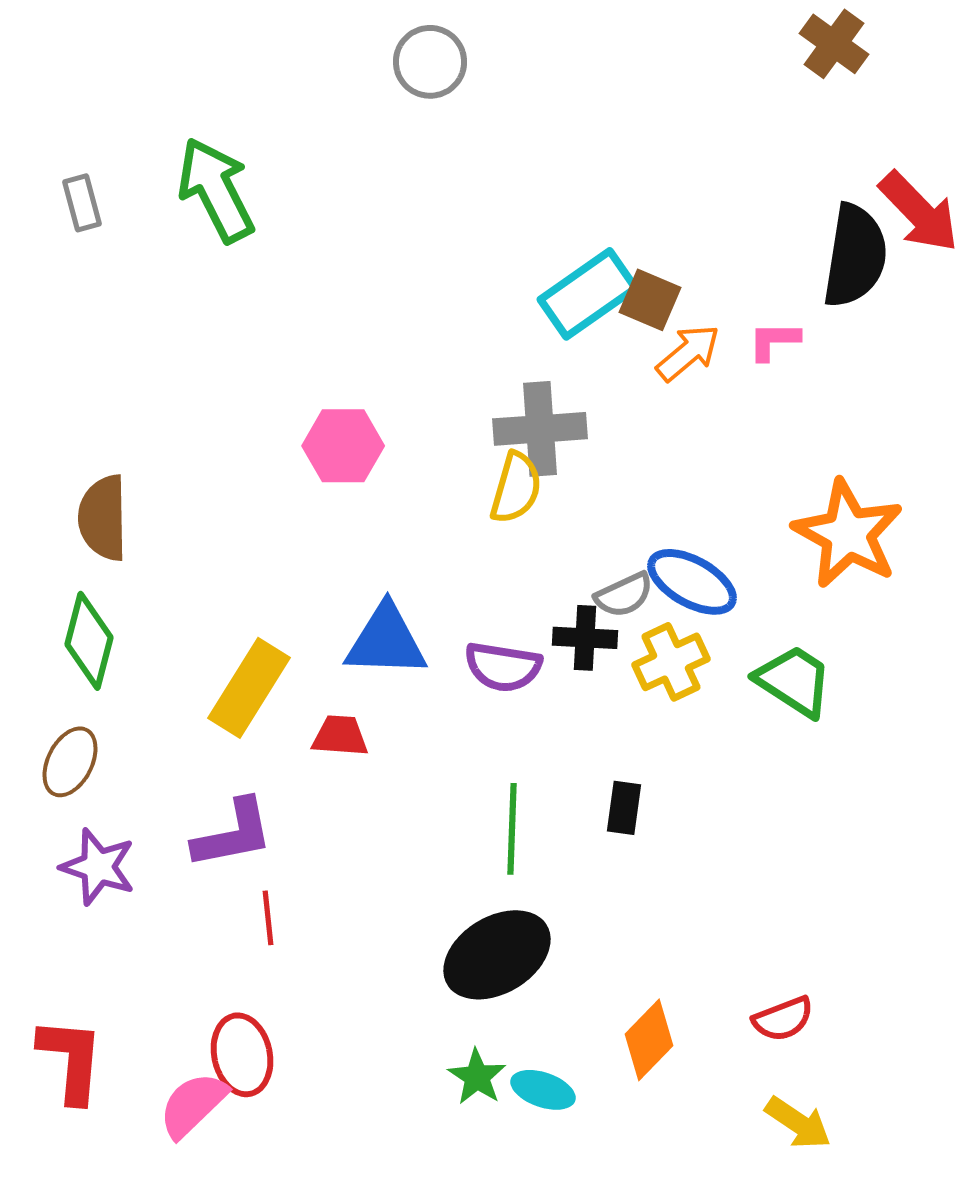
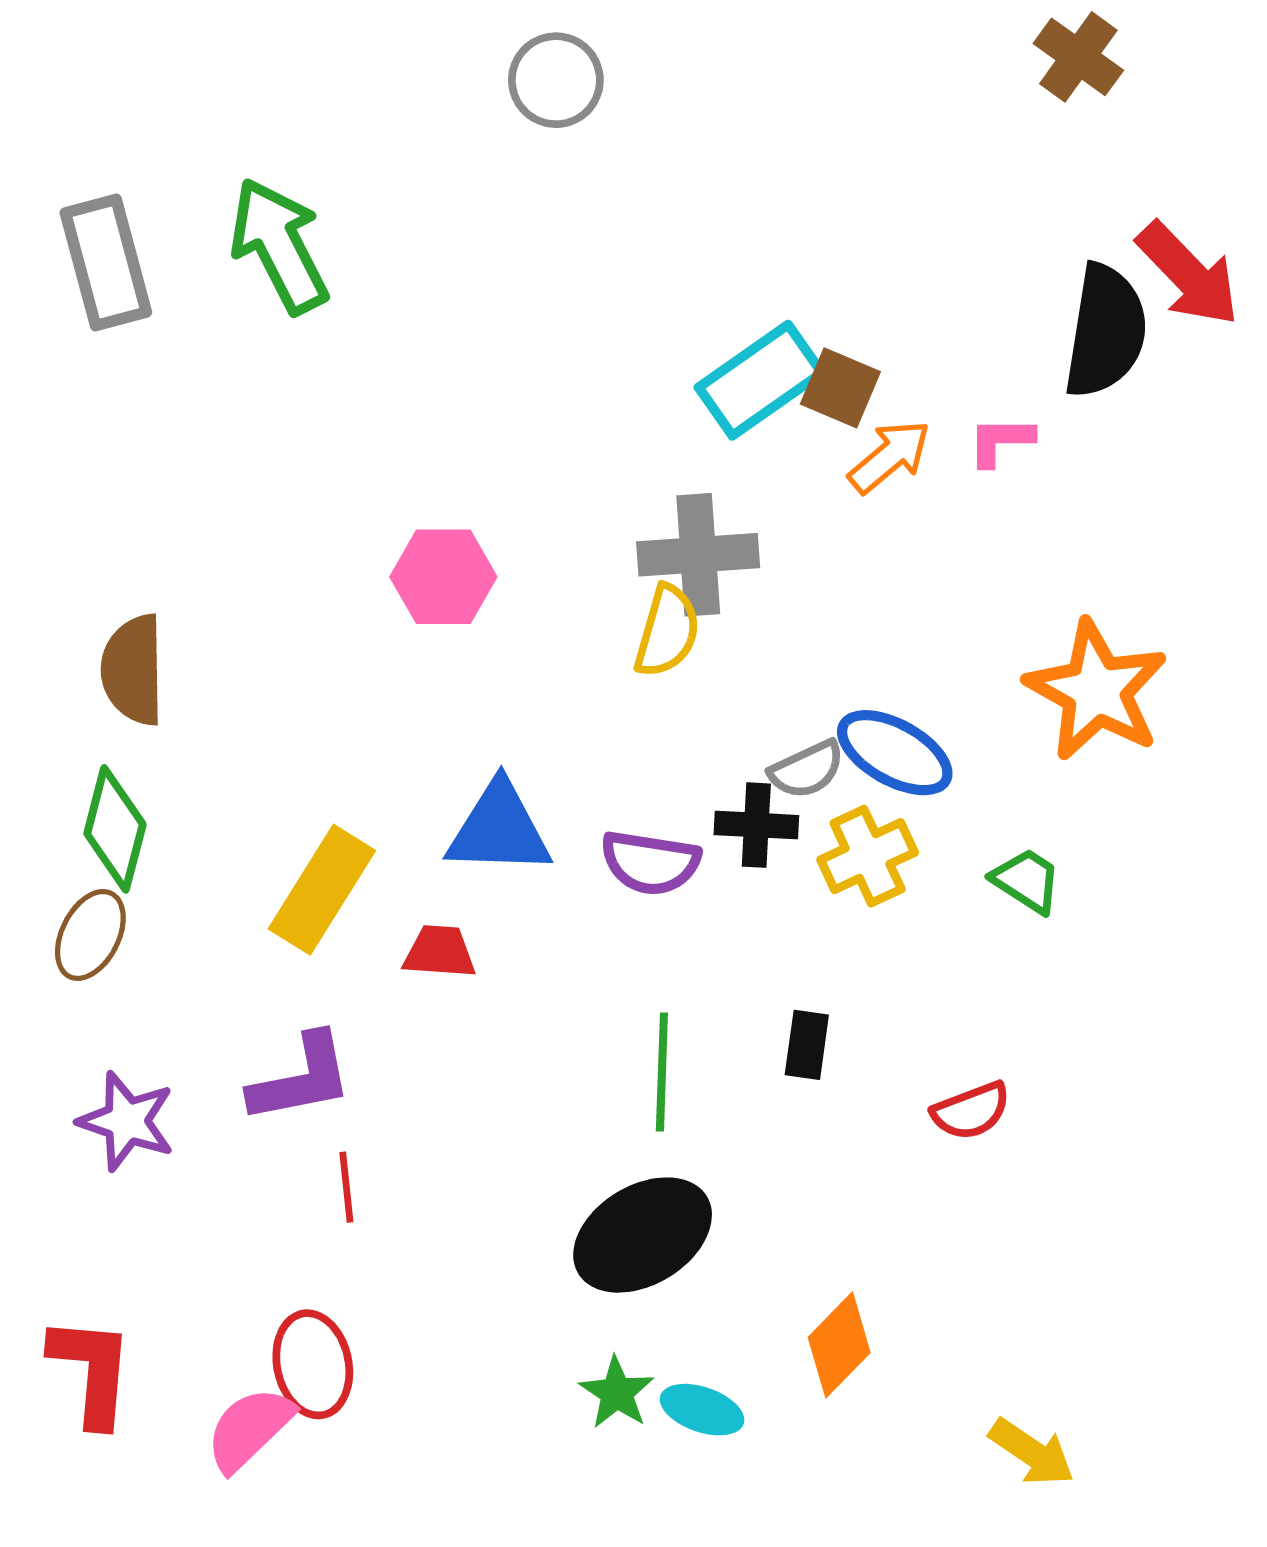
gray rectangle: (82, 203) -> (106, 263), size x1.8
green trapezoid: (794, 681) -> (1027, 881), size x0.7
brown ellipse: (70, 762) -> (90, 935), moved
red semicircle: (783, 1019) -> (971, 1111), moved

